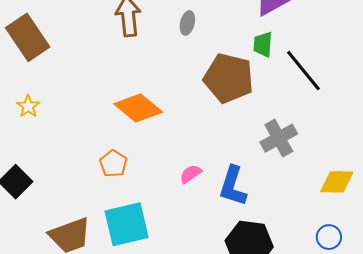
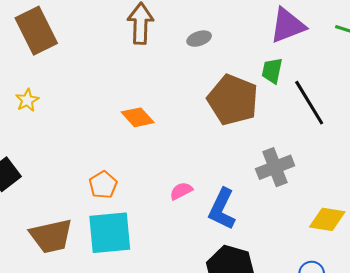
gray ellipse: (187, 23) -> (199, 39), turned 50
orange diamond: (138, 108) -> (138, 117), size x0.7
orange pentagon: (113, 164) -> (103, 185), moved

